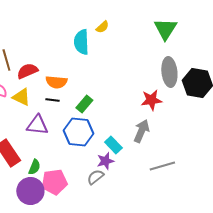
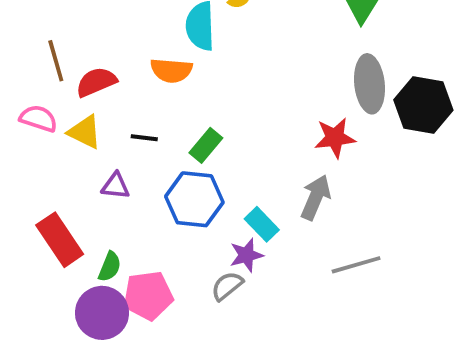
orange semicircle: (56, 82) -> (171, 70), moved
purple triangle: (37, 125) -> (115, 186), size x0.7

